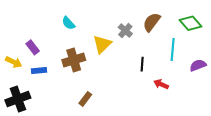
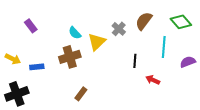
cyan semicircle: (68, 23) -> (75, 33), moved
purple rectangle: (33, 47) -> (31, 26), moved

